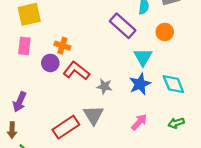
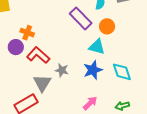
orange circle: (165, 32) -> (107, 26), moved
cyan triangle: (143, 57) -> (97, 47), turned -48
gray triangle: (94, 115) -> (42, 83), moved

